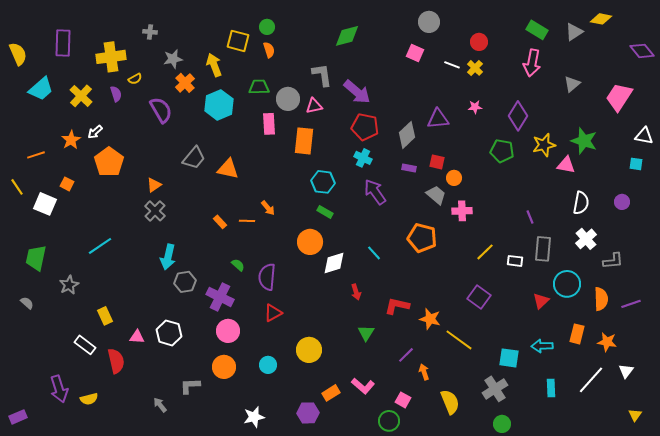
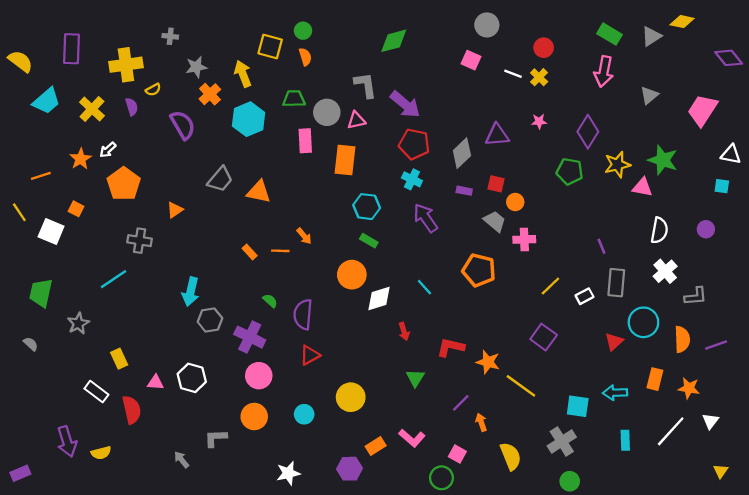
yellow semicircle: (18, 54) -> (20, 61), turned -30
gray cross: (155, 211) -> (140, 241), moved, turned -35
white rectangle: (515, 261) -> (584, 296), turned -35

